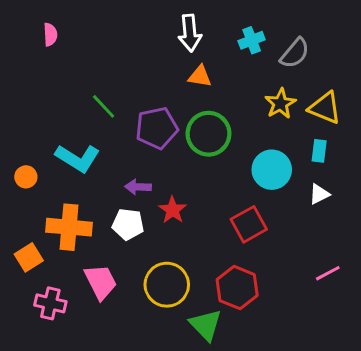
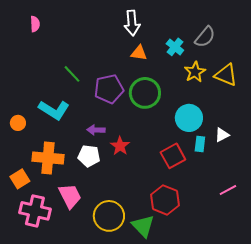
cyan cross: (252, 40) -> (175, 47), moved, turned -30
cyan rectangle: (319, 151) -> (200, 144), moved
yellow circle: (167, 285) -> (109, 216), moved
pink cross: (50, 303) -> (35, 211), size x1.4

